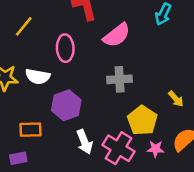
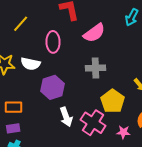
orange rectangle: (30, 130) -> (14, 107), moved
pink star: (155, 149) -> (123, 132), moved

